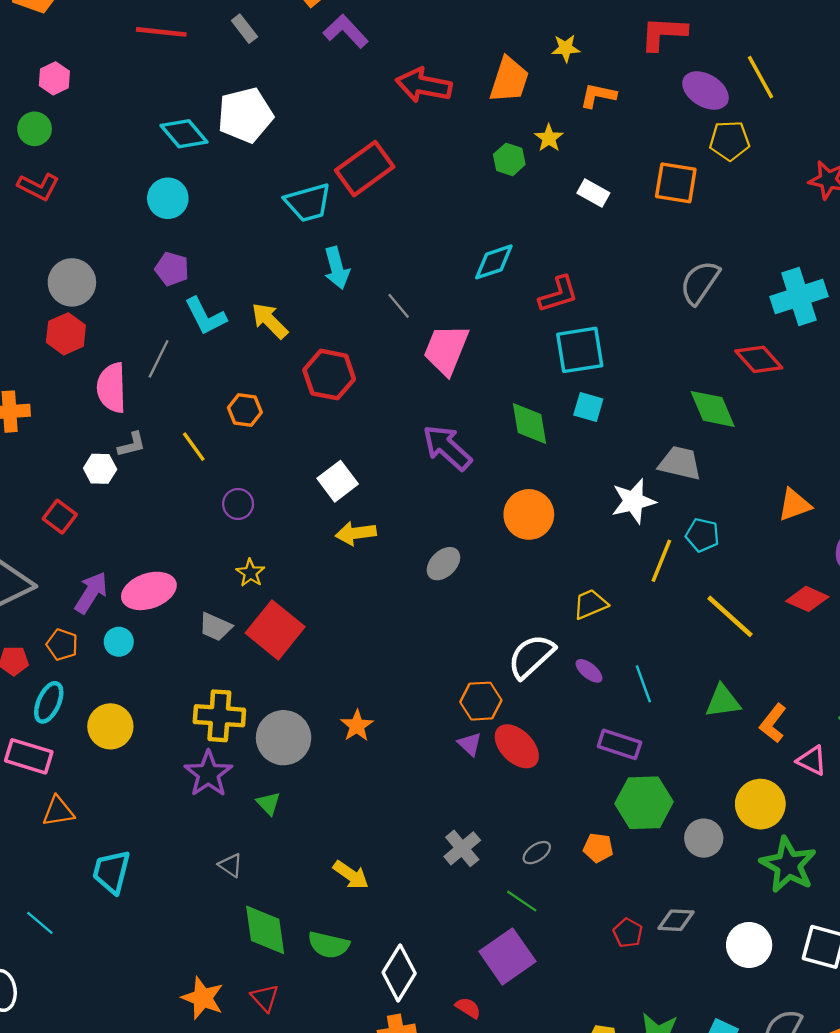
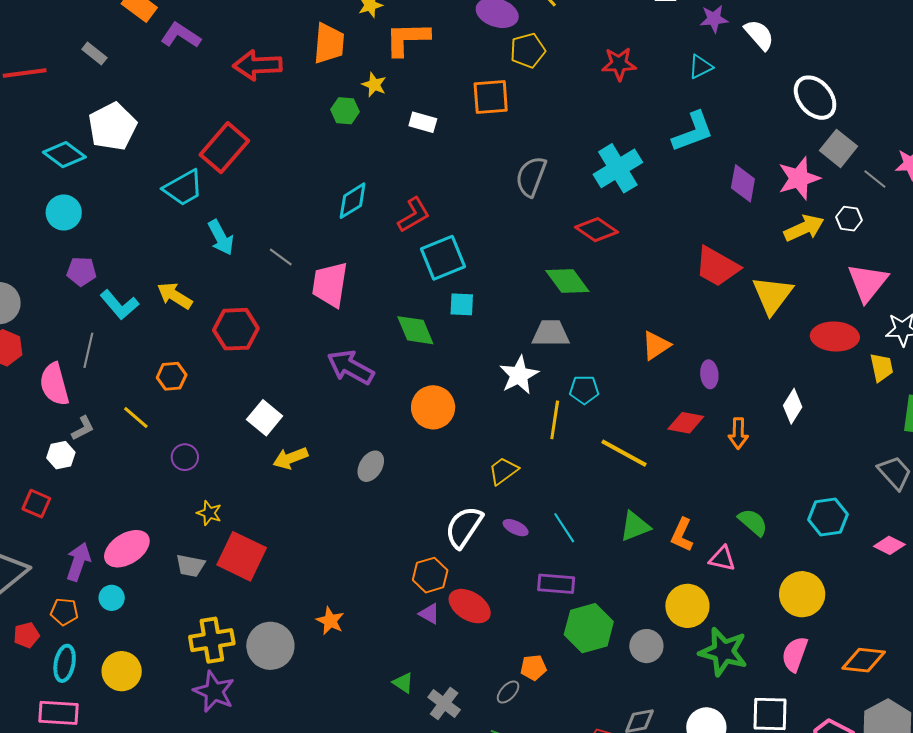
orange L-shape: (598, 95) -> (407, 39), size x1.5
green triangle: (268, 803) -> (403, 683), moved
orange pentagon: (598, 848) -> (533, 668), moved

